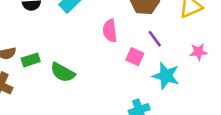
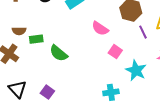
pink semicircle: (110, 31) -> (100, 28), turned -60
purple line: (155, 39) -> (143, 32), moved

